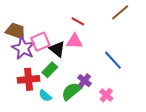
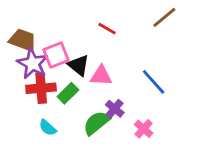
pink triangle: (74, 41) -> (101, 76), moved
red cross: (29, 79) -> (41, 88), moved
cyan semicircle: (45, 96) -> (48, 128), moved

